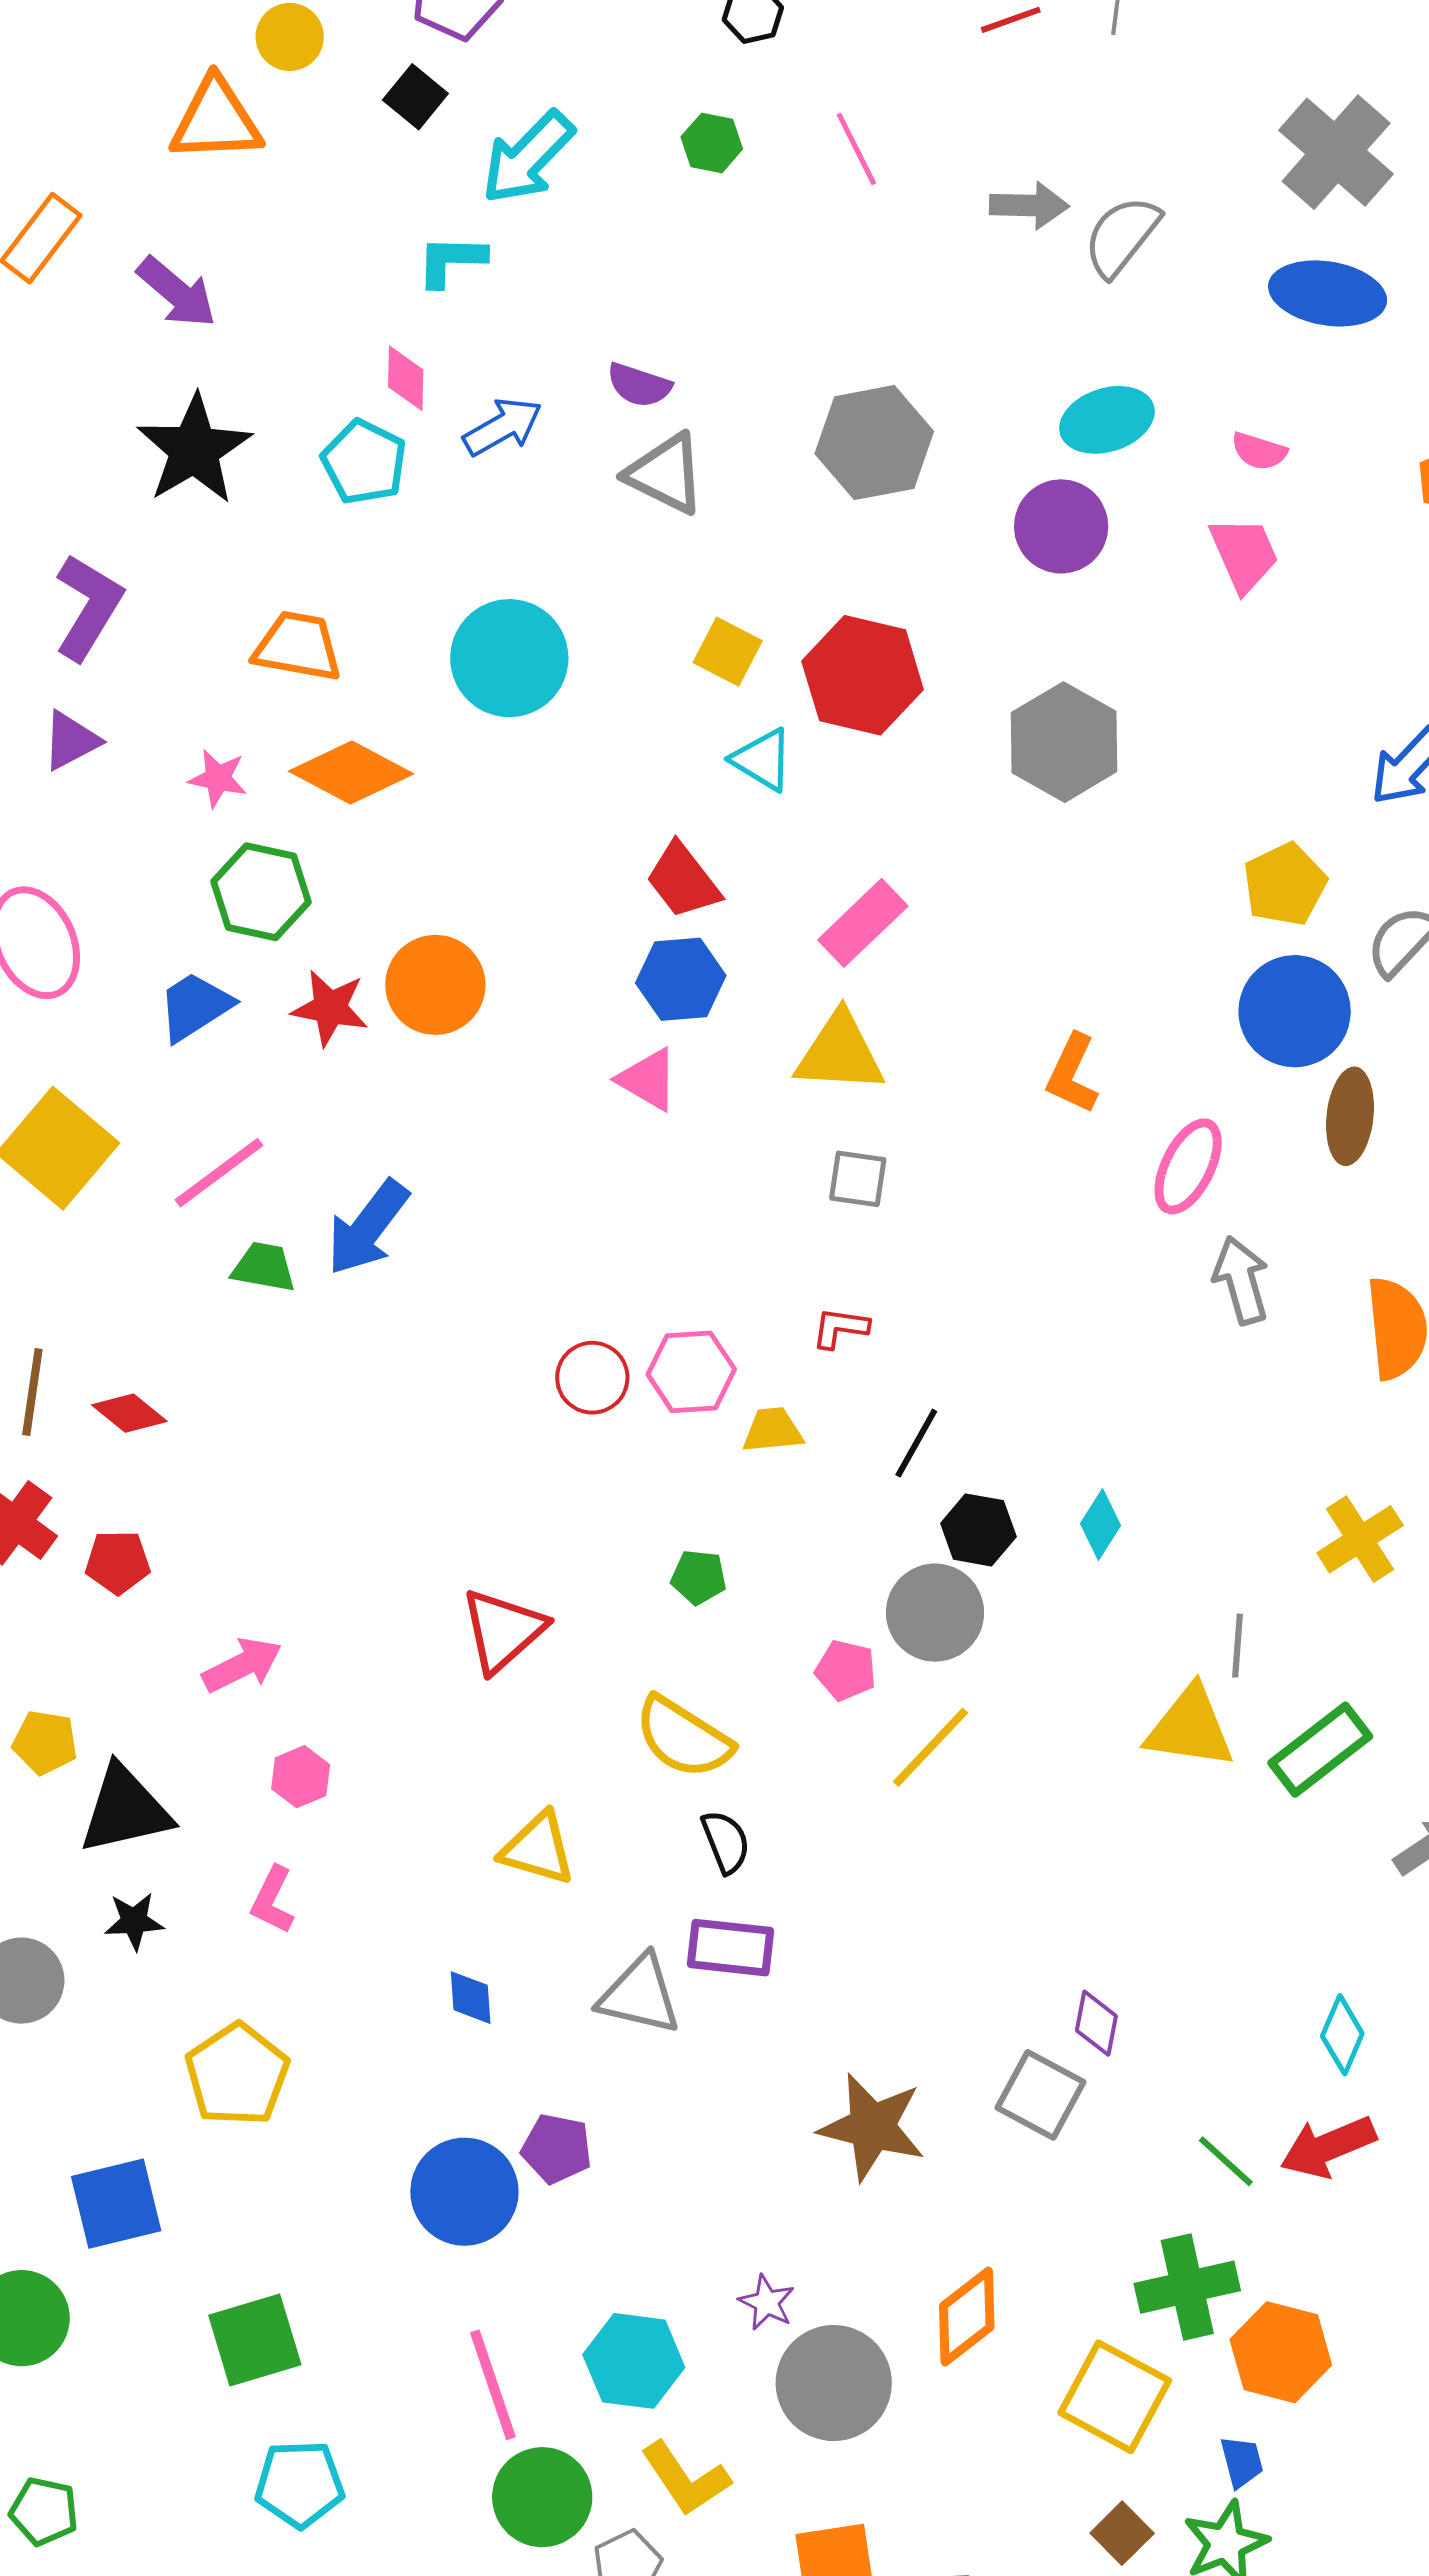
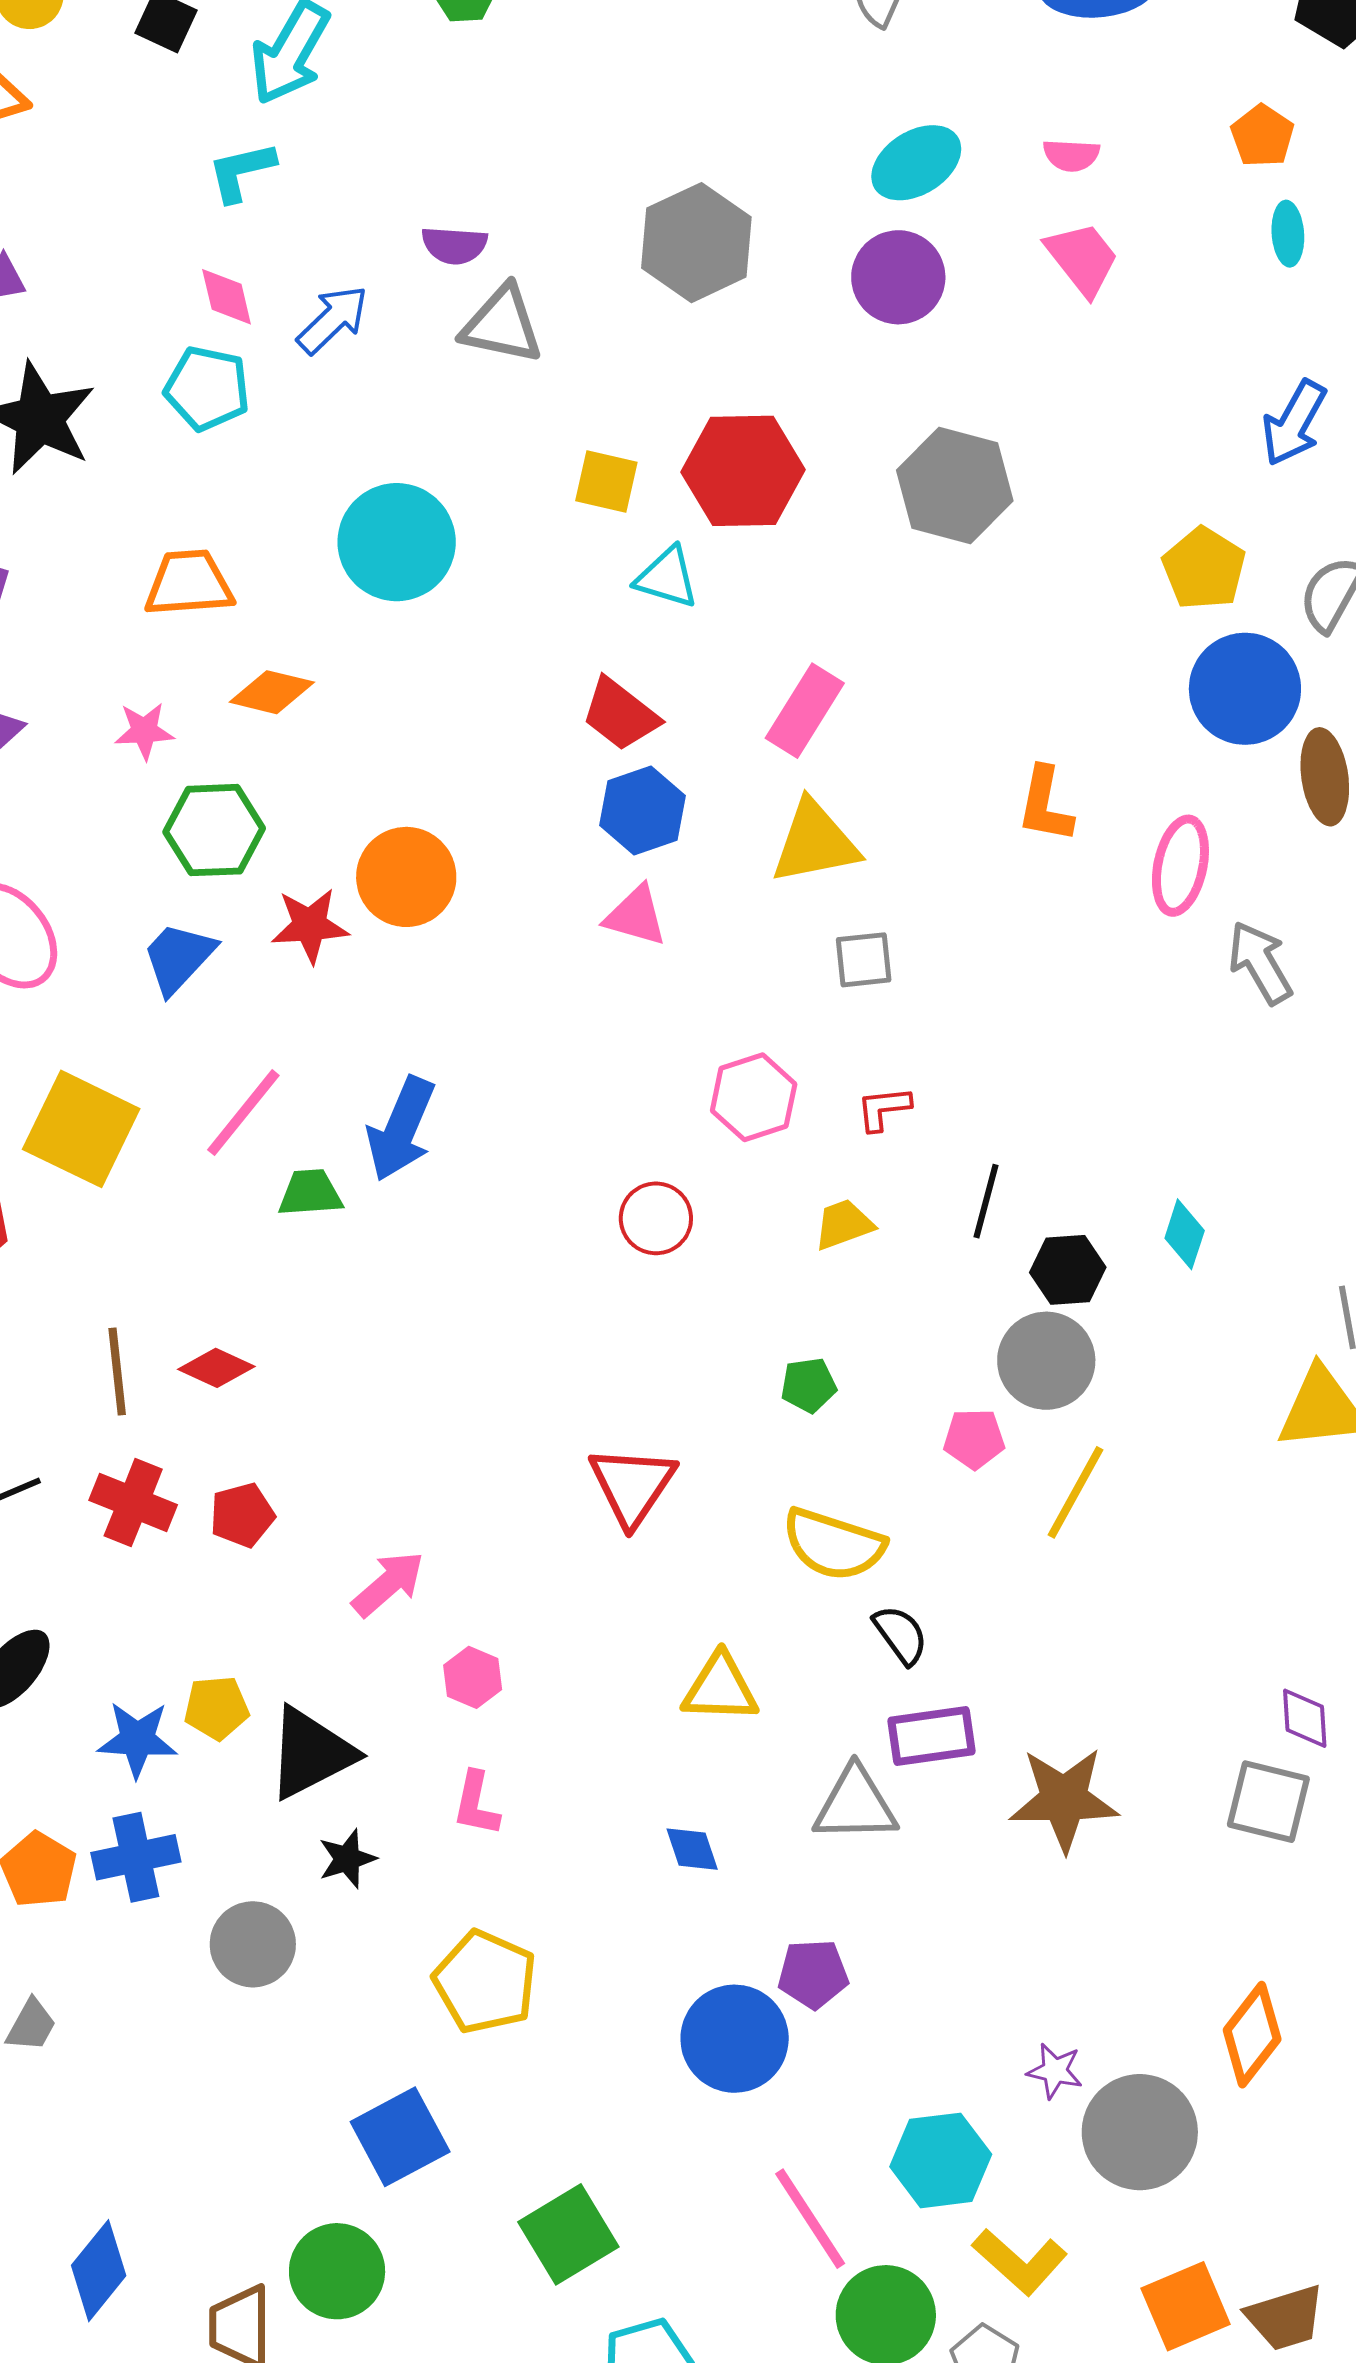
orange diamond: (351, 773) -> (272, 692), size x0.7
pink hexagon: (691, 1372) -> (754, 1097), moved
brown star: (872, 2127) -> (1064, 1799), moved

